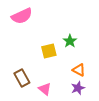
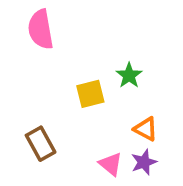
pink semicircle: (22, 16) -> (41, 29), turned 105
pink triangle: (45, 89) -> (111, 164), moved

